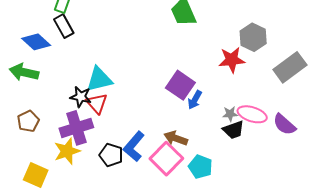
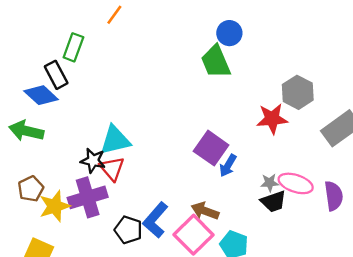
black rectangle: (64, 26) -> (56, 75), moved
purple semicircle: (284, 124) -> (334, 196), turned -140
yellow star: (67, 151) -> (55, 206), moved

